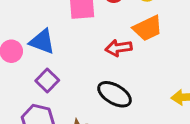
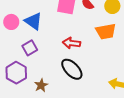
red arrow: (118, 48) -> (71, 43), moved

